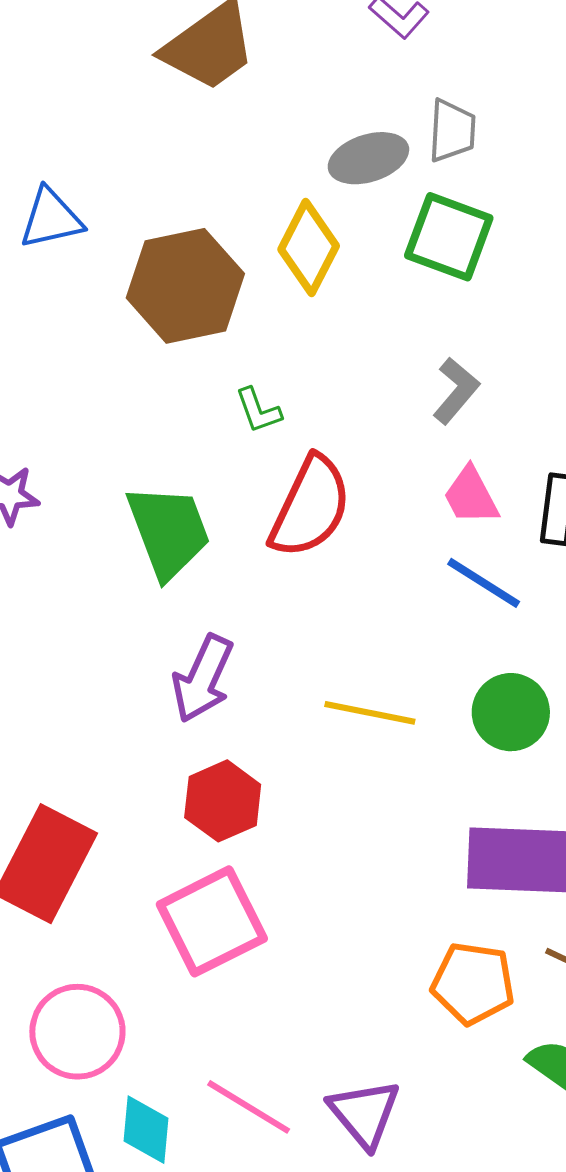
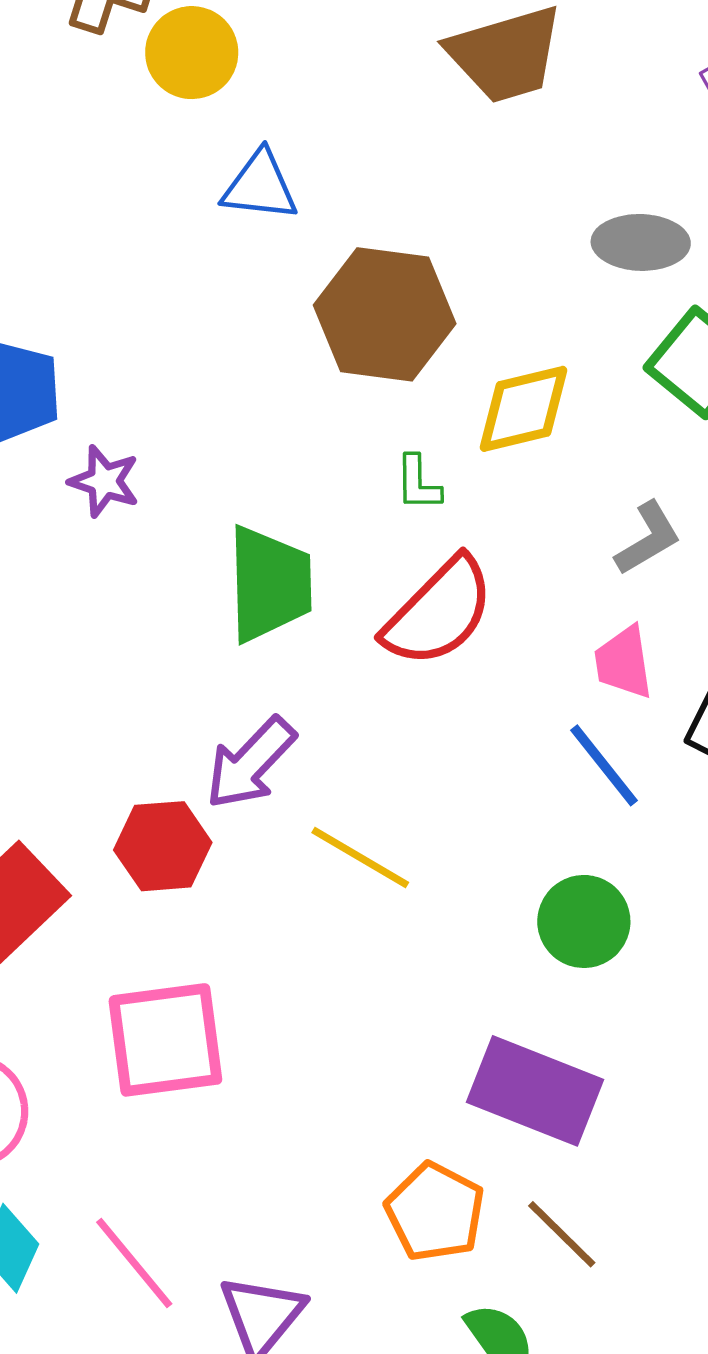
yellow diamond: (309, 248) -> (523, 409), moved, turned 30
yellow line: (370, 713) -> (360, 857), moved
red hexagon: (223, 801) -> (163, 846), moved

